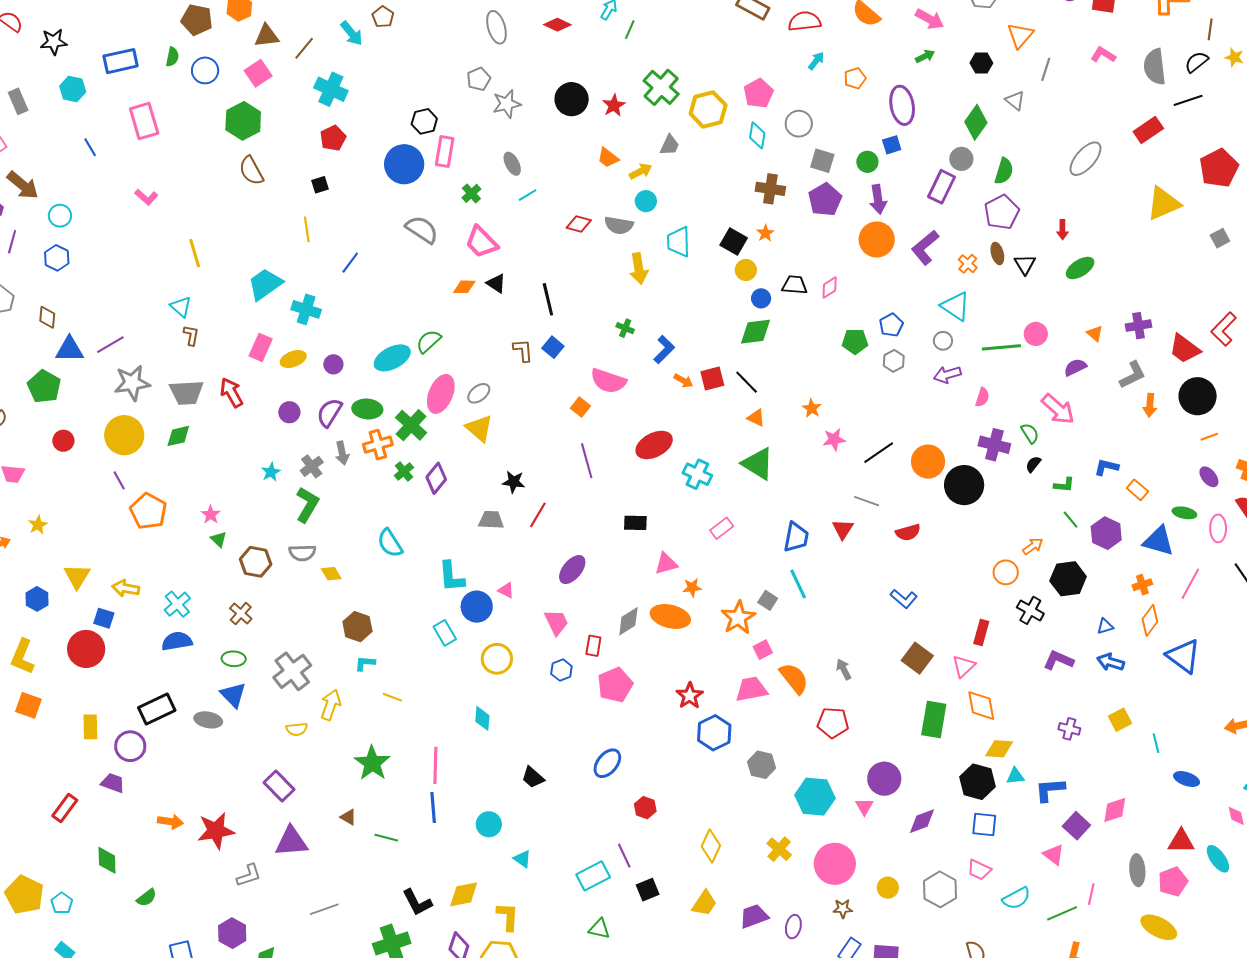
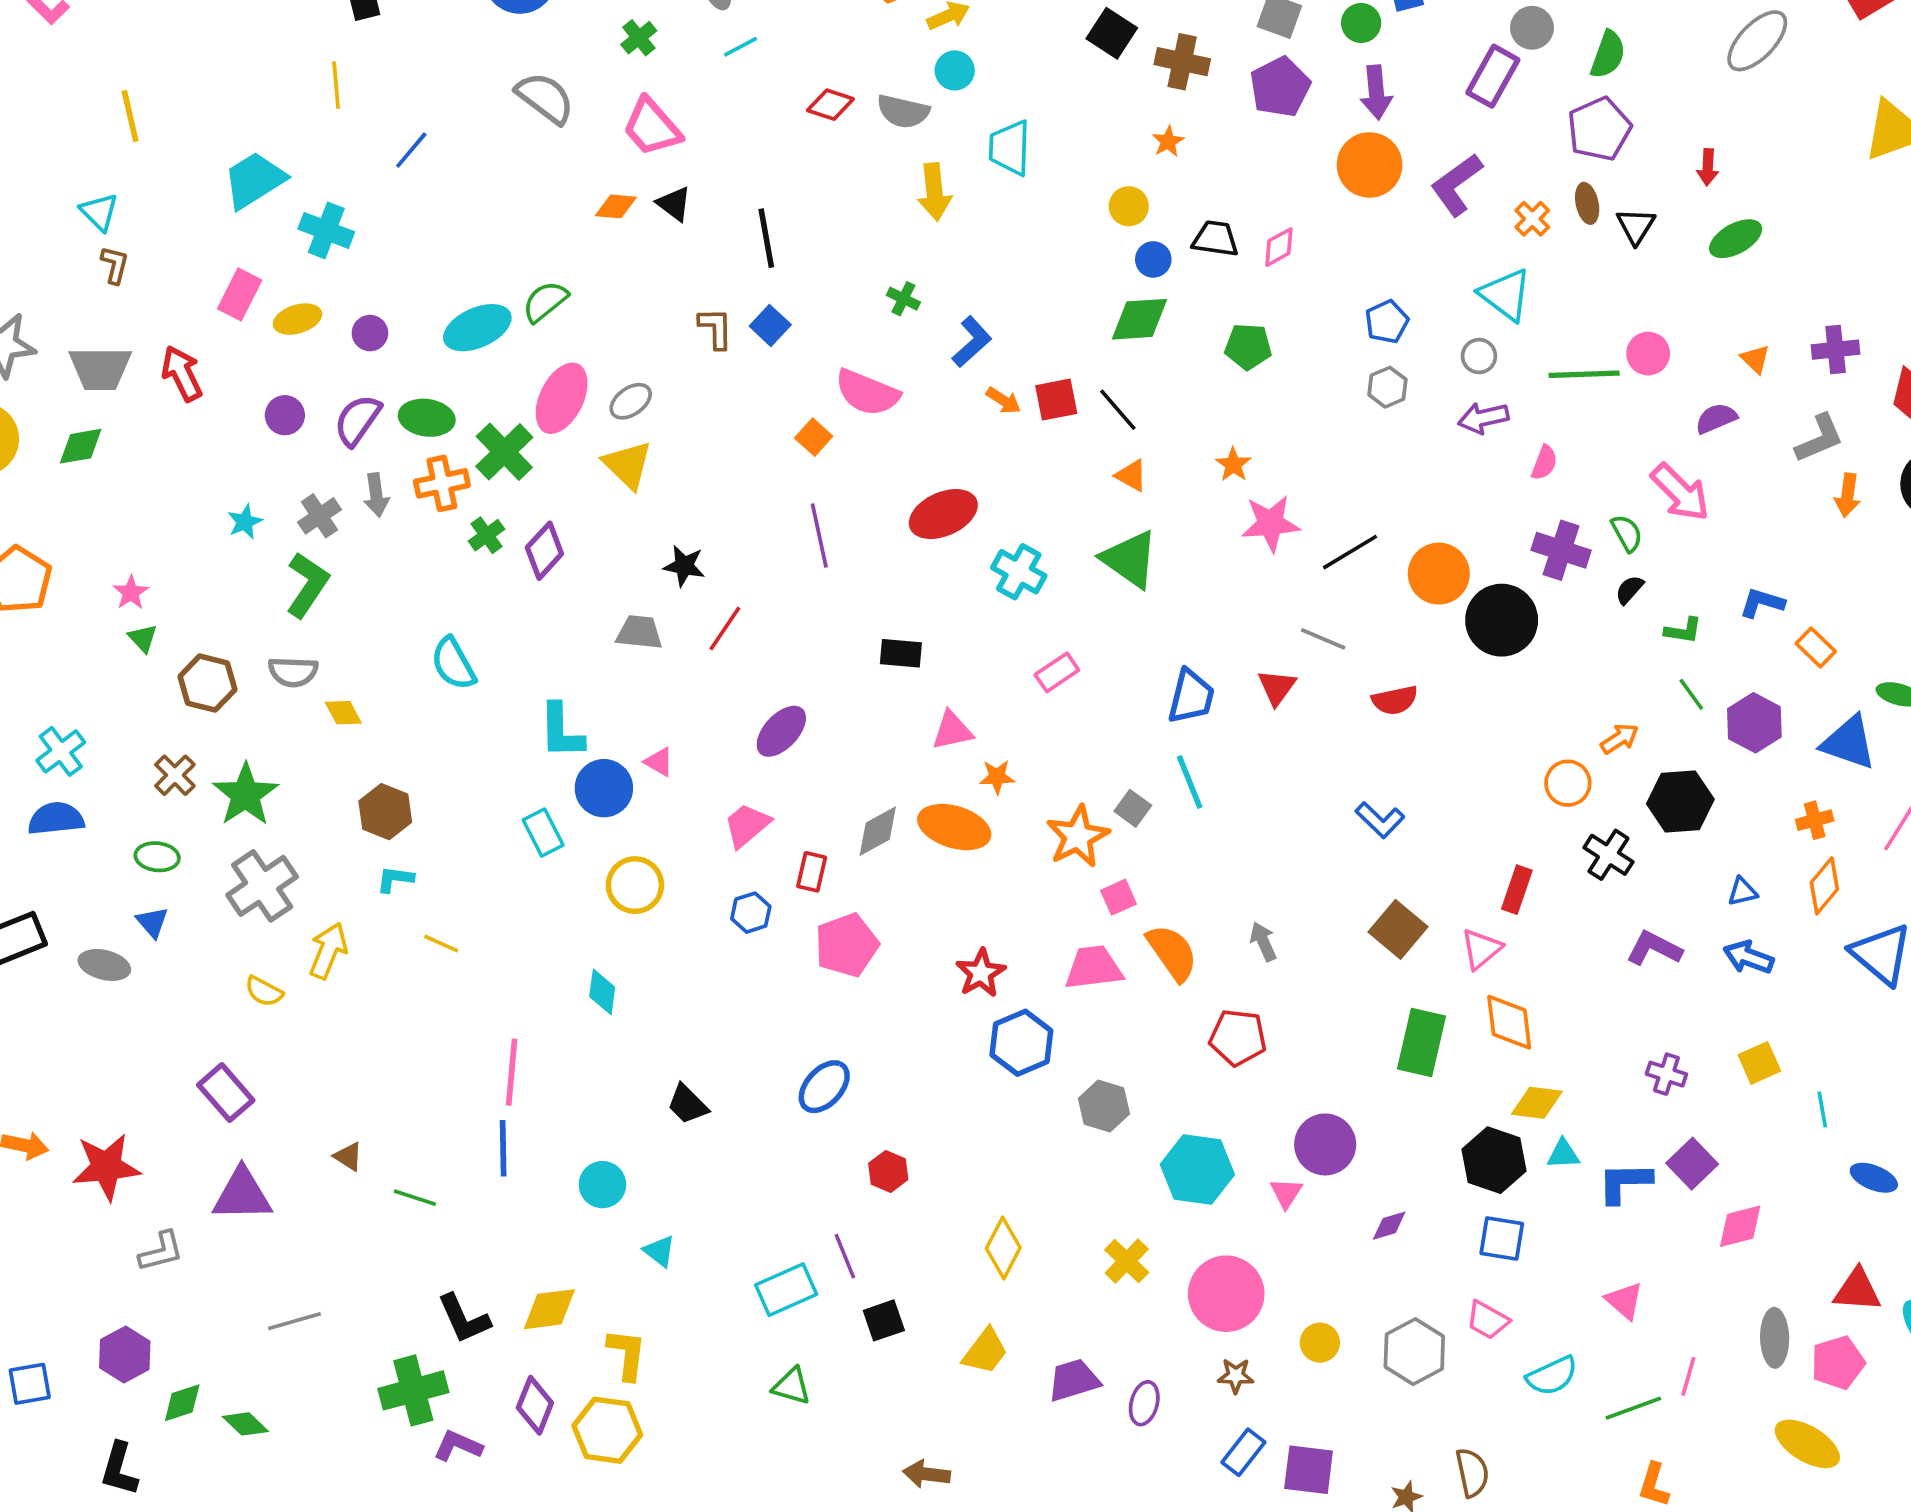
black square: (734, 241) -> (1112, 33), moved
green pentagon: (855, 341) -> (1248, 347), moved
pink star: (834, 439) -> (1271, 523), size x1.4
pink trapezoid: (556, 622) -> (747, 825), turned -108
blue triangle: (233, 695) -> (152, 922), size x0.7
yellow semicircle: (297, 729) -> (264, 991), turned 30
green star: (372, 763) -> (246, 795), moved
purple diamond: (922, 821) -> (1389, 1226), size x0.7
purple square: (1076, 826) -> (1692, 1164), moved

